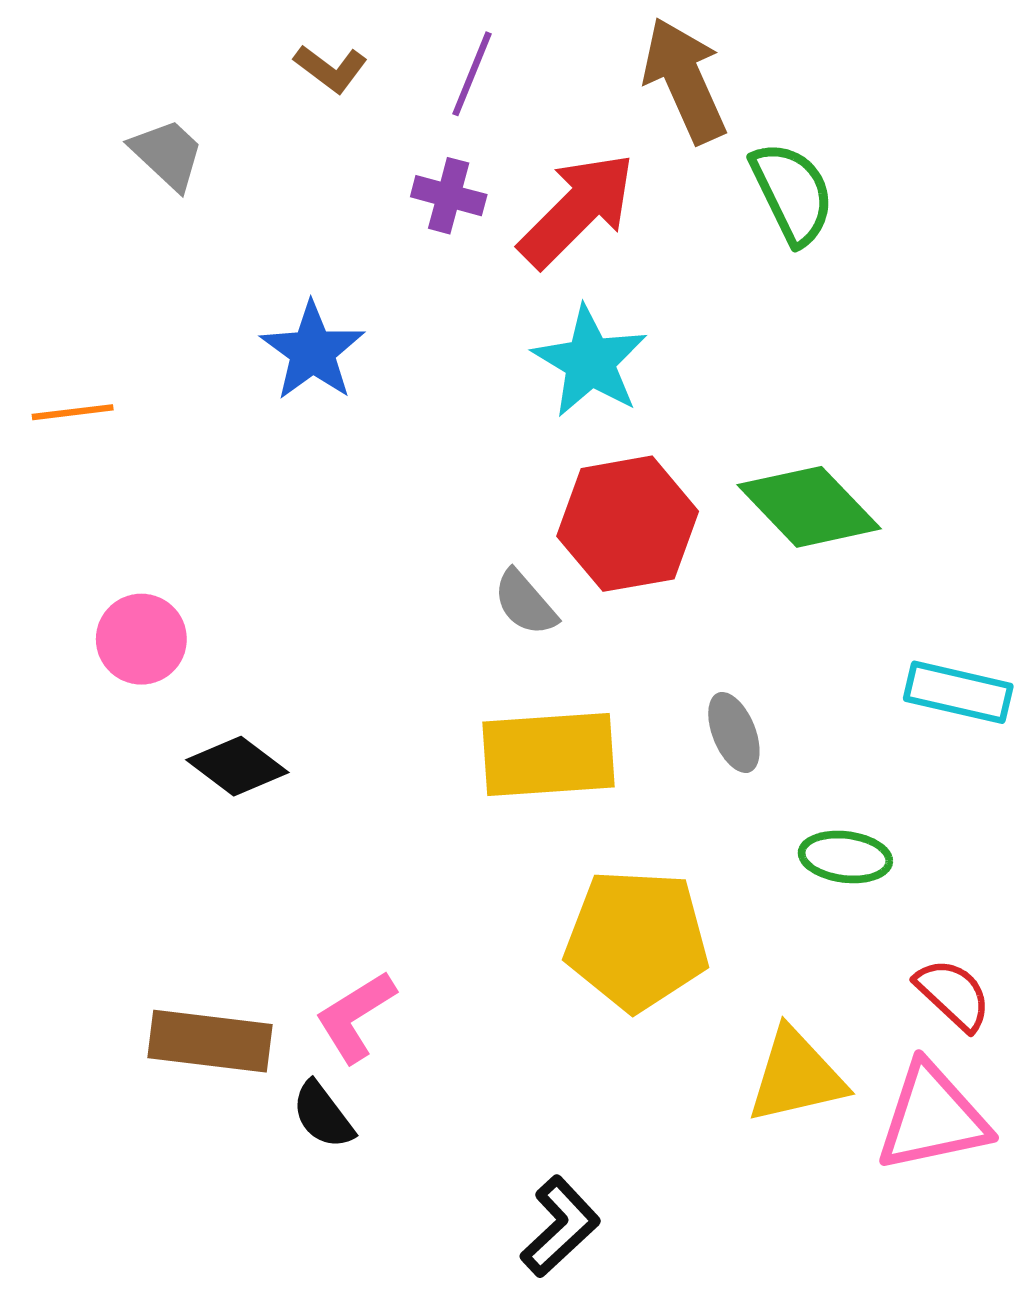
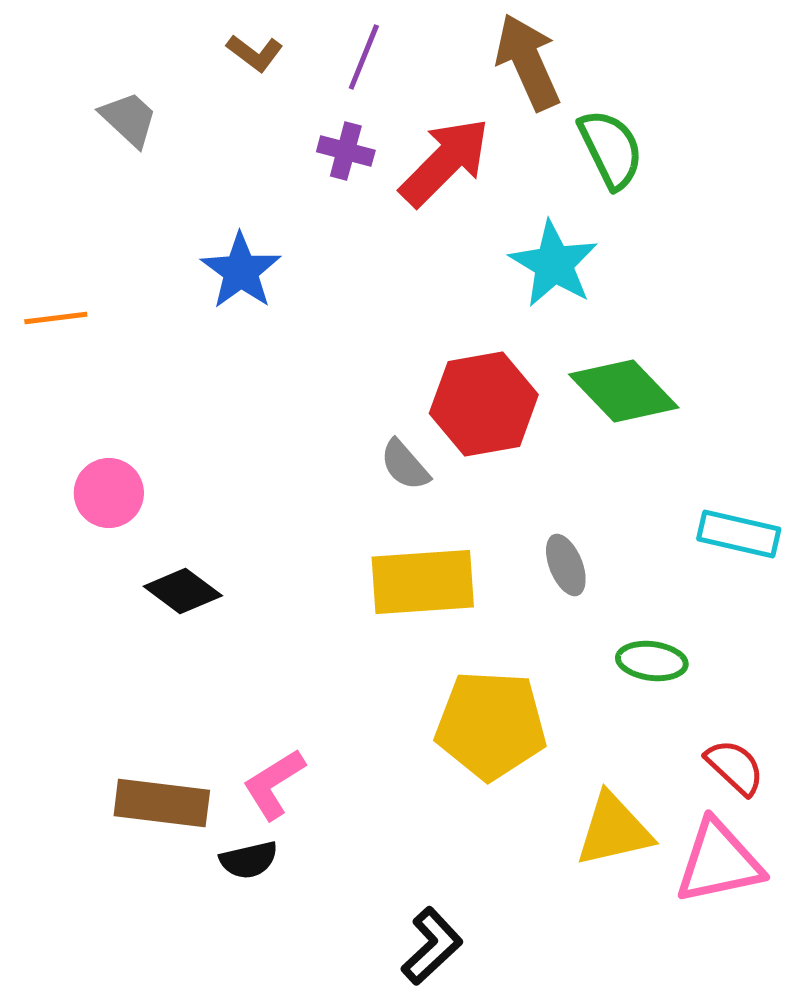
cyan star: (590, 362) -> (554, 264), moved
black semicircle: (323, 1115) -> (249, 860), turned -66

